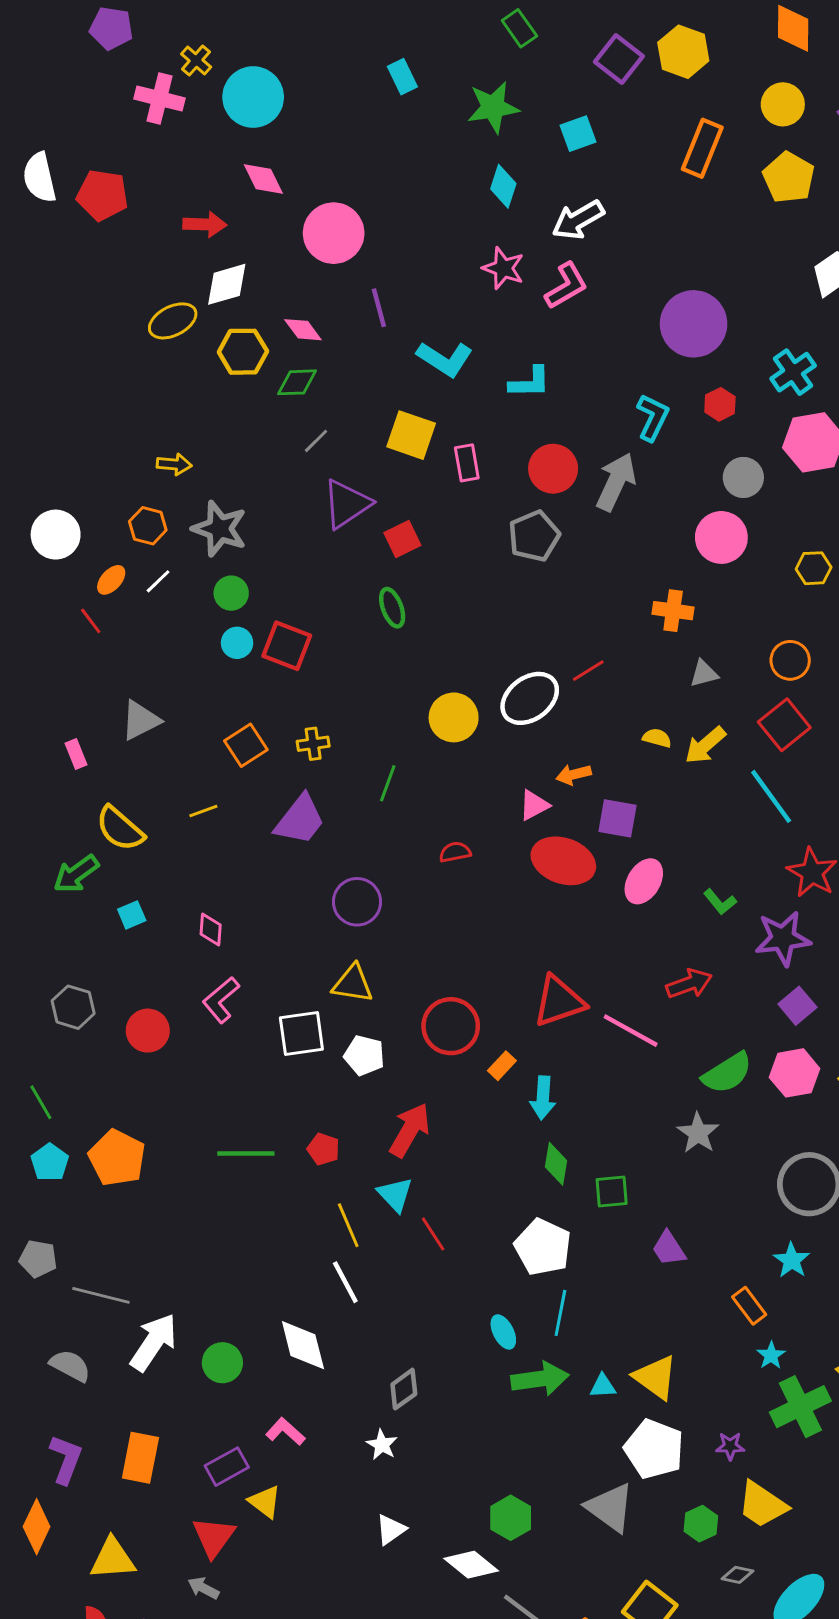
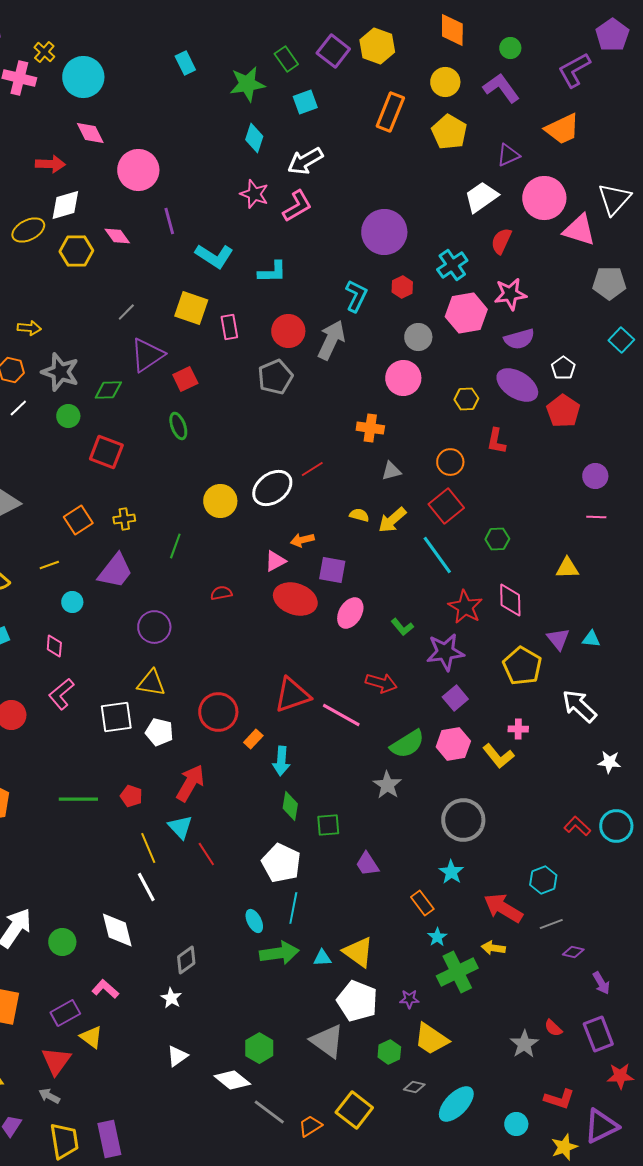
green rectangle: (519, 28) -> (286, 59), moved
green diamond: (297, 382) -> (108, 390), moved
cyan circle: (237, 643) -> (72, 602), moved
red arrow: (689, 984) -> (381, 683), turned 36

